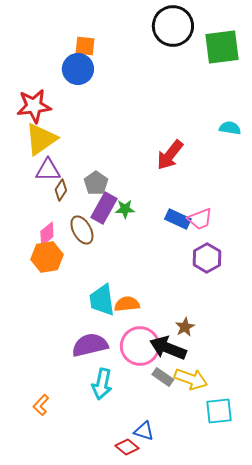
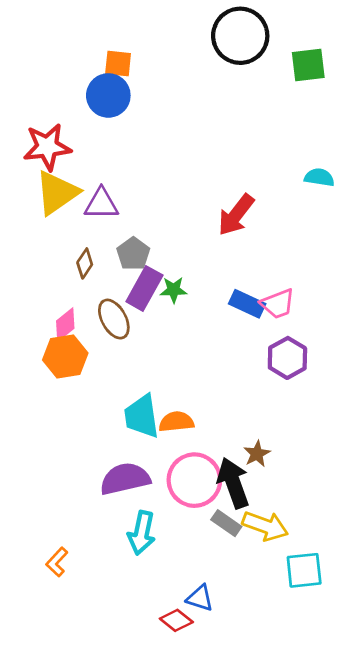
green square: (222, 47) -> (308, 65), size x0.7
purple triangle: (48, 170) -> (101, 204), moved
black arrow: (168, 348) -> (233, 483), turned 48

